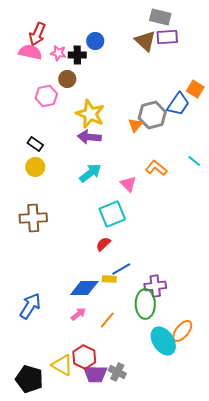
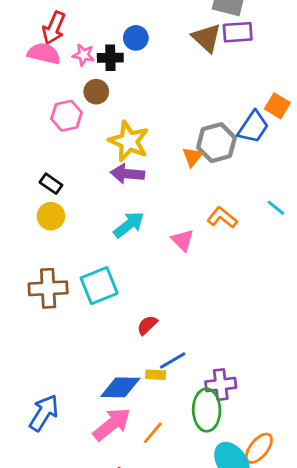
cyan square: (112, 214) -> (99, 286), moved
pink arrow: (78, 314) -> (112, 424), size x1.8

